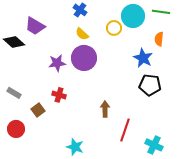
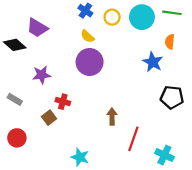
yellow circle: (114, 28) -> (112, 17), moved
purple star: (57, 63) -> (41, 75), moved
black pentagon: (150, 85) -> (172, 97), moved
brown square: (38, 110) -> (49, 118), moved

